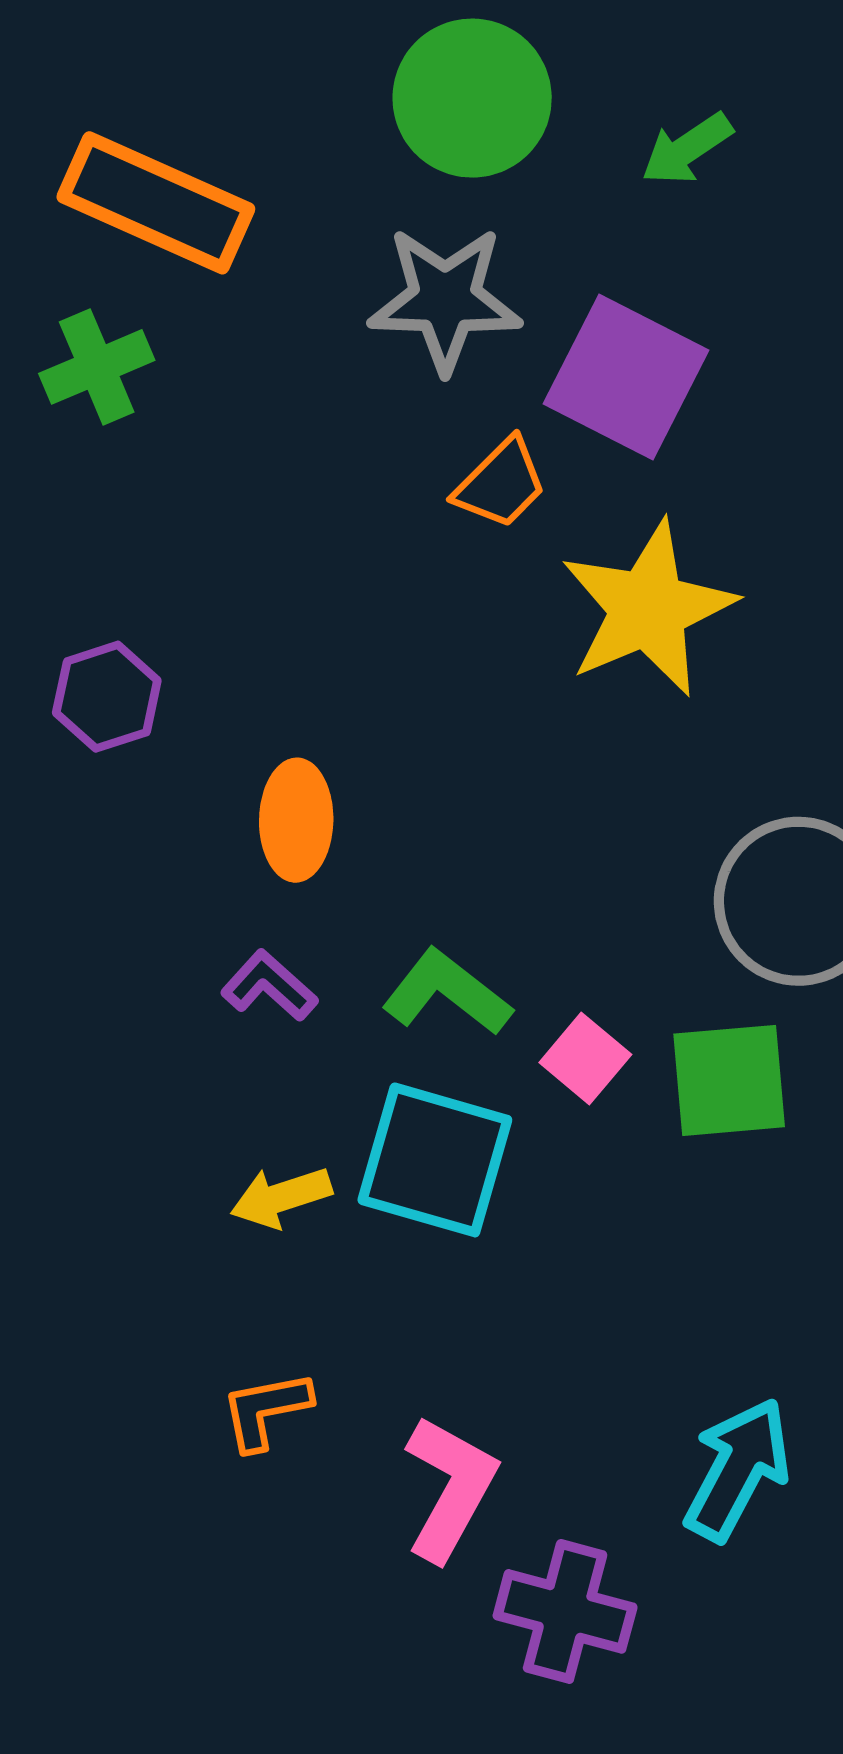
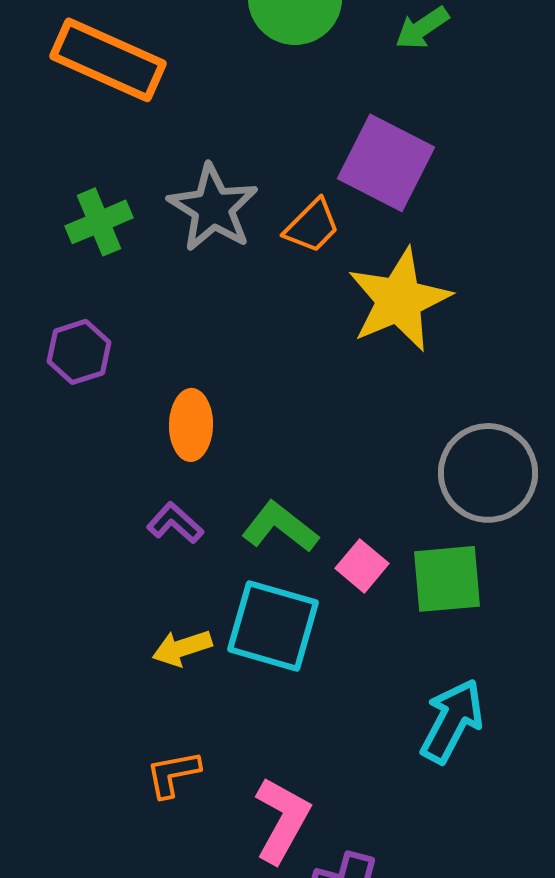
gray star: (445, 299) -> (213, 208), moved, turned 30
green cross: (97, 367) -> (99, 222), moved
cyan arrow: (738, 1469) -> (452, 721), moved

